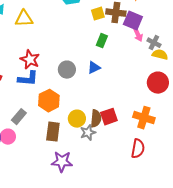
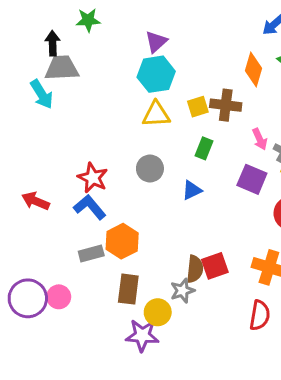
yellow triangle: (24, 19) -> (156, 114), moved
purple square: (133, 21) -> (252, 179), moved
gray circle: (67, 70) -> (150, 168), moved
blue L-shape: (28, 79) -> (90, 207), turned -135
gray rectangle: (19, 117) -> (91, 254), moved, turned 35
yellow circle: (77, 119) -> (158, 312), moved

